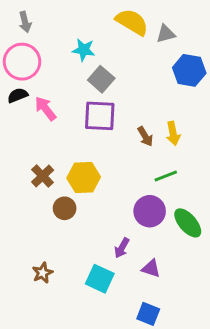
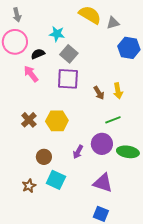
black semicircle: (18, 95) -> (38, 54), moved
brown circle: (65, 208) -> (44, 157), moved
green ellipse: (188, 223) -> (128, 152), turned -40
purple arrow: (122, 248) -> (78, 152), moved
purple triangle: (151, 268) -> (103, 183), size x1.5
cyan square: (100, 279) -> (56, 180), moved

